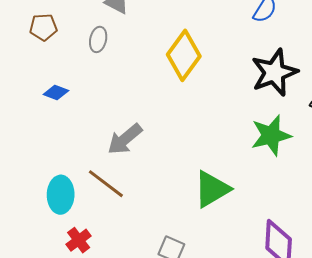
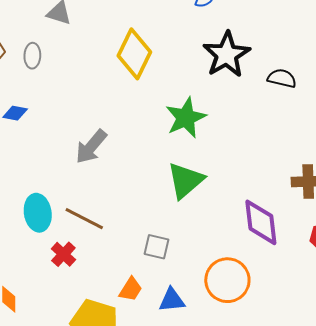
gray ellipse: (98, 39) -> (32, 56), moved
green star: (271, 135) -> (186, 118), moved
brown line: (106, 184) -> (84, 219), moved

